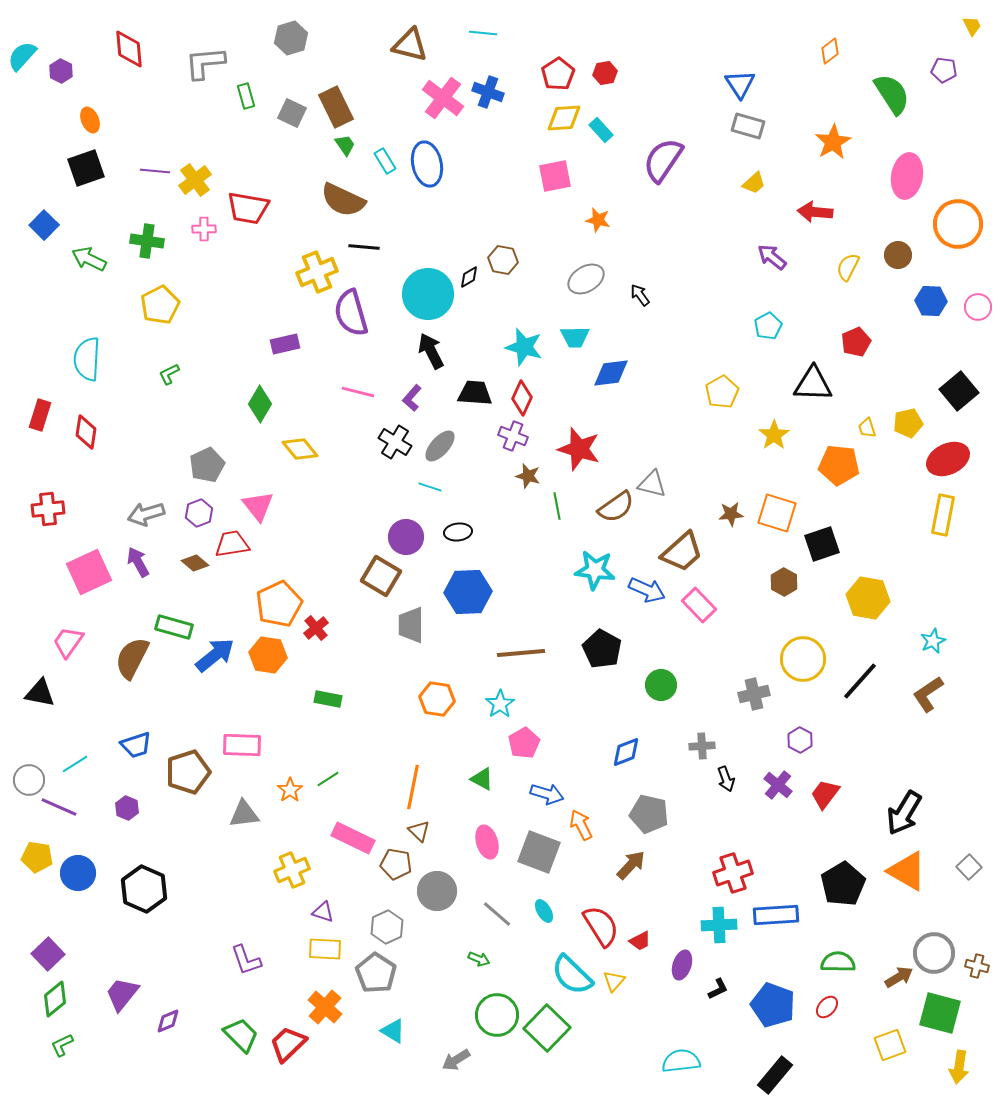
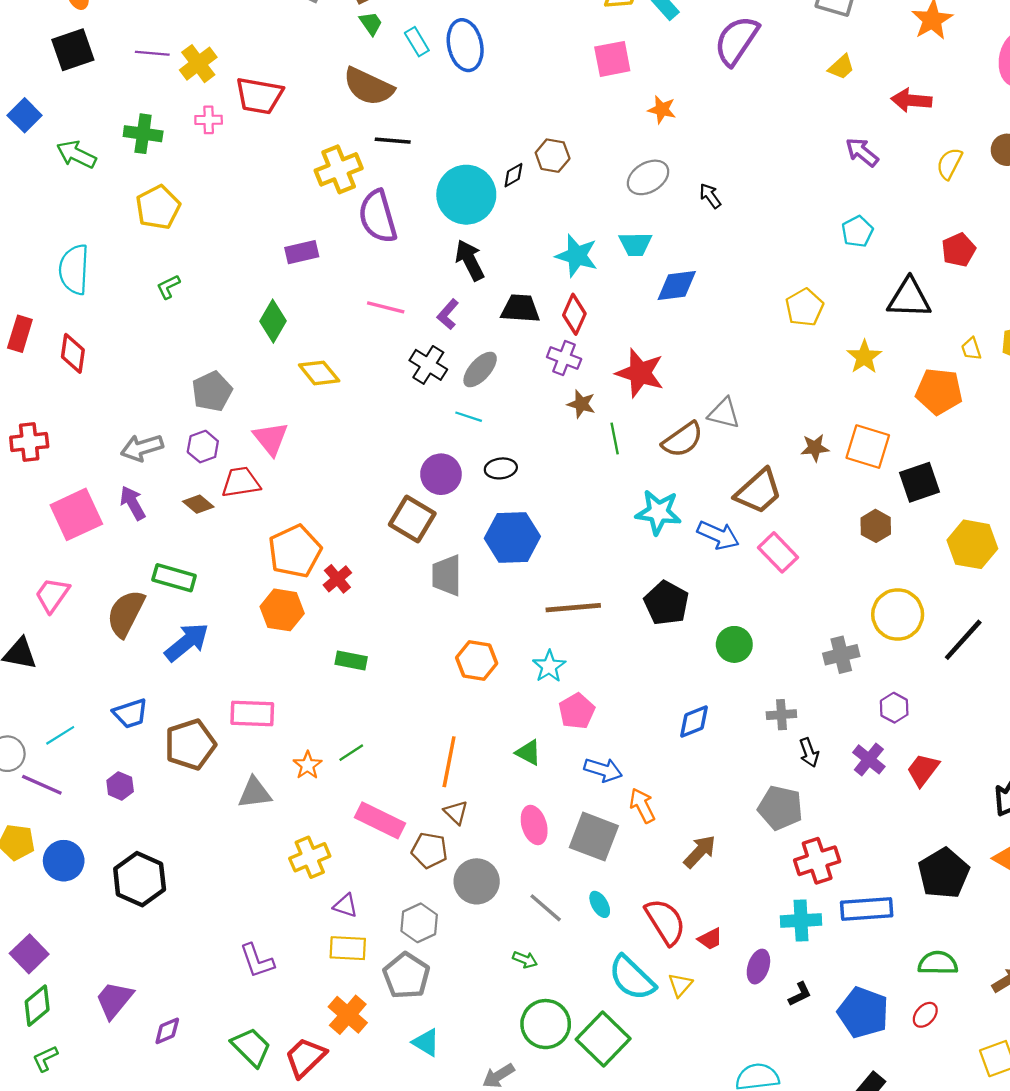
blue arrow: (215, 655) -> (187, 642), moved
gray pentagon: (649, 814) -> (780, 808), moved

